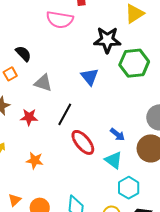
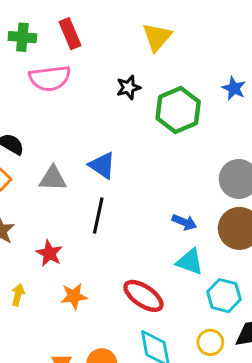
black star: (107, 40) -> (128, 87), size x0.6
blue triangle: (90, 77) -> (102, 165), moved
red star: (29, 117) -> (49, 253), moved, turned -30
red ellipse: (83, 142) -> (143, 296), moved

